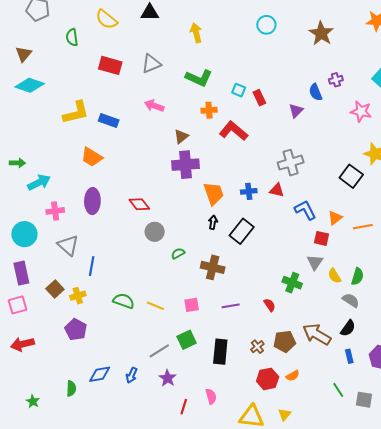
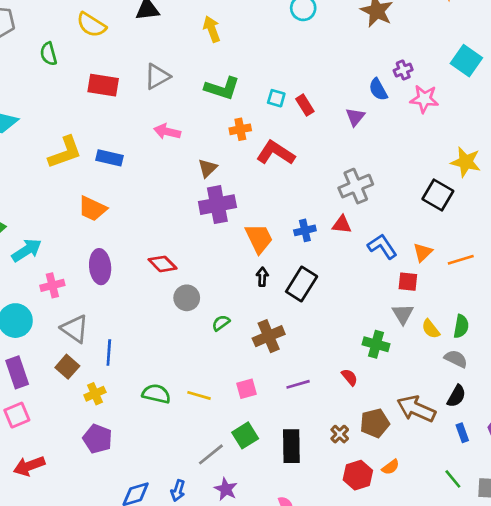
pink star: (361, 111) -> (424, 99), moved
brown cross: (213, 267) -> (269, 336), turned -30
brown square: (55, 289) -> (67, 367), moved

